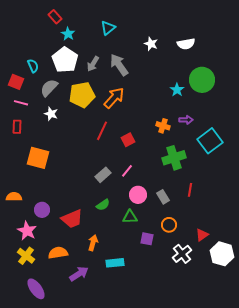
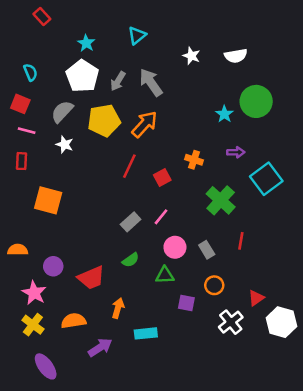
red rectangle: (55, 17) -> (42, 16), moved
cyan semicircle: (33, 66) -> (30, 72), moved
orange cross: (163, 126) -> (194, 160), moved
green cross: (174, 158) -> (221, 200), turned -30

